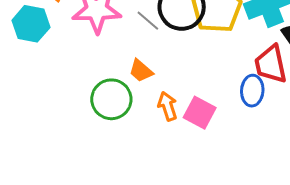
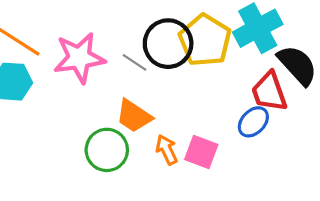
orange trapezoid: (141, 71) -> (134, 116), size x1.4
blue ellipse: (252, 91) -> (253, 122), turned 48

